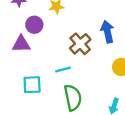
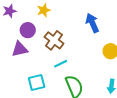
brown cross: (80, 44) -> (54, 40), moved

